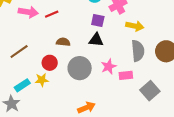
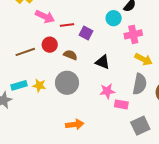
purple square: (98, 20) -> (86, 33), moved
red circle: (50, 63) -> (50, 45), moved
gray circle: (80, 68) -> (67, 83), moved

